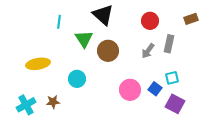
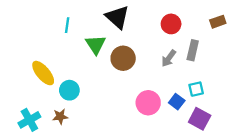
yellow ellipse: (38, 64) -> (43, 73), turned 60
cyan circle: (77, 79) -> (69, 90), moved

